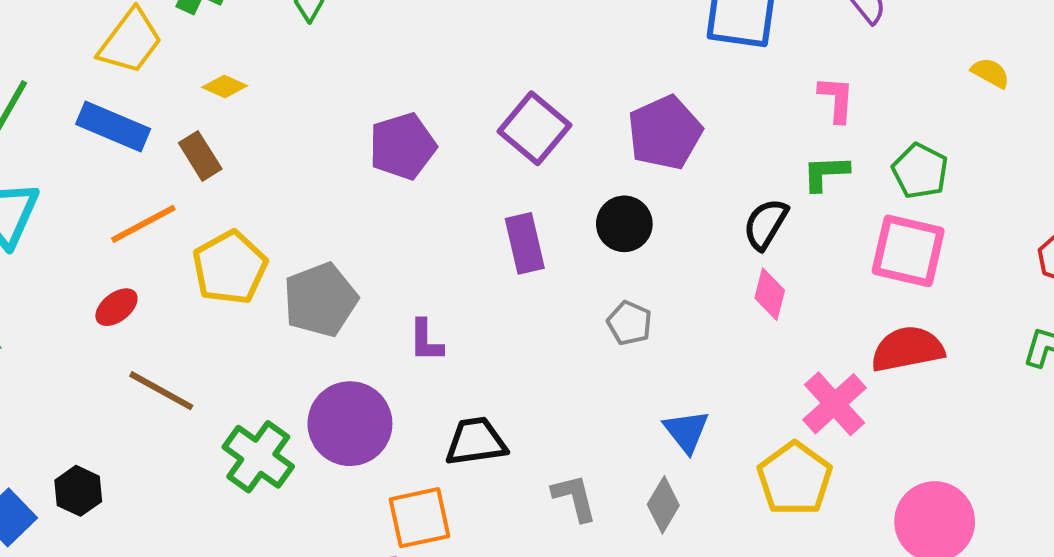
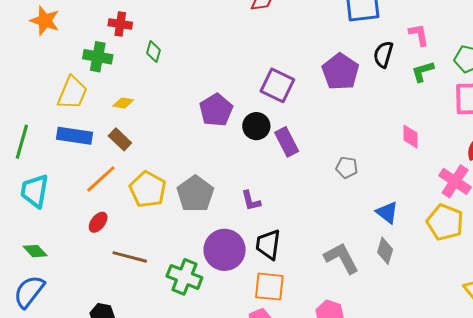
black circle: (624, 224) -> (256, 126), moved
black semicircle: (766, 224) -> (383, 54), moved
black trapezoid: (476, 442) -> (268, 245), moved, turned -60
gray L-shape: (574, 498) -> (341, 258), size x1.4
orange square: (420, 518) -> (269, 287), turned 32

